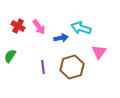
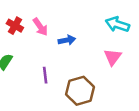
cyan arrow: (81, 28) -> (117, 24), moved
brown hexagon: (72, 67) -> (80, 91), moved

